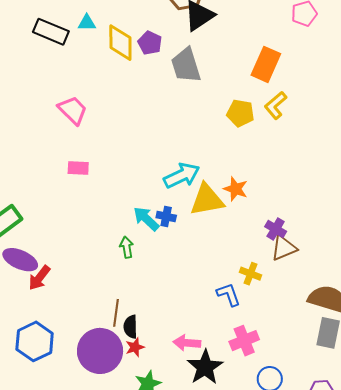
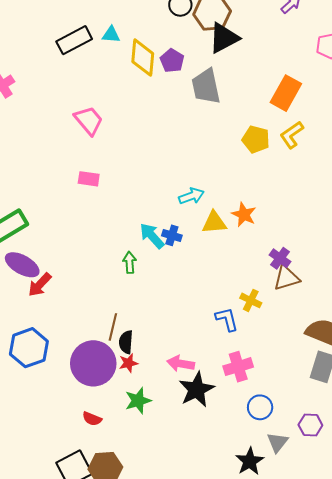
black rectangle: (51, 32) -> (74, 40), turned -56
cyan arrow: (182, 175) -> (191, 196), size x0.7
yellow triangle: (207, 200) -> (214, 223), size x0.7

